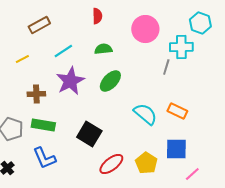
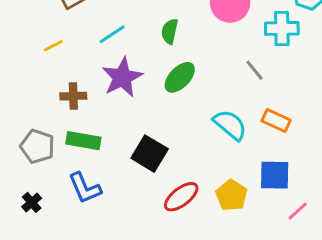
green semicircle: (103, 49) -> (170, 31), turned -72
gray line: (166, 67) -> (255, 70), moved, turned -56

